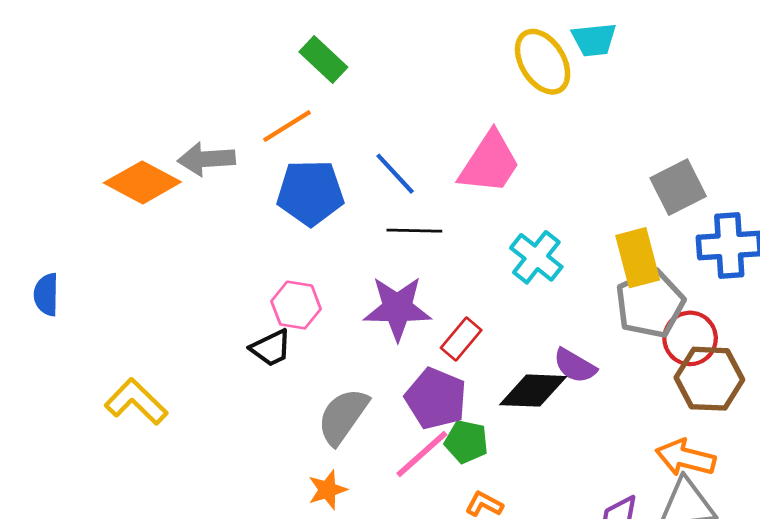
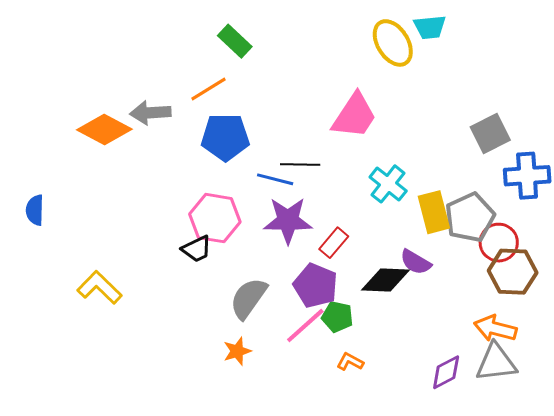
blue line: (395, 174) -> (275, 179), moved, turned -33
yellow rectangle: (638, 258) -> (434, 212), moved
pink hexagon: (296, 305) -> (215, 218), size x1.4

